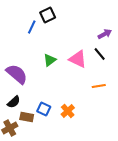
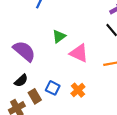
pink triangle: (78, 59) -> (79, 53), moved
brown rectangle: (27, 117) -> (35, 96), turned 48

